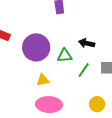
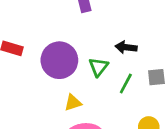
green triangle: (65, 56) -> (98, 67), turned -42

